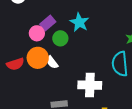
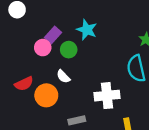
orange circle: (38, 58) -> (46, 95), moved

